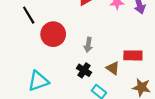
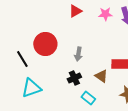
black line: (29, 15) -> (22, 59), moved
black cross: (84, 70) -> (74, 78), turned 32

